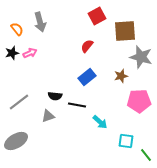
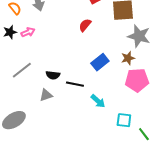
brown star: (121, 76) -> (128, 58), moved
blue rectangle: (87, 77) -> (100, 62), moved
gray line: (19, 102) -> (22, 70), moved

